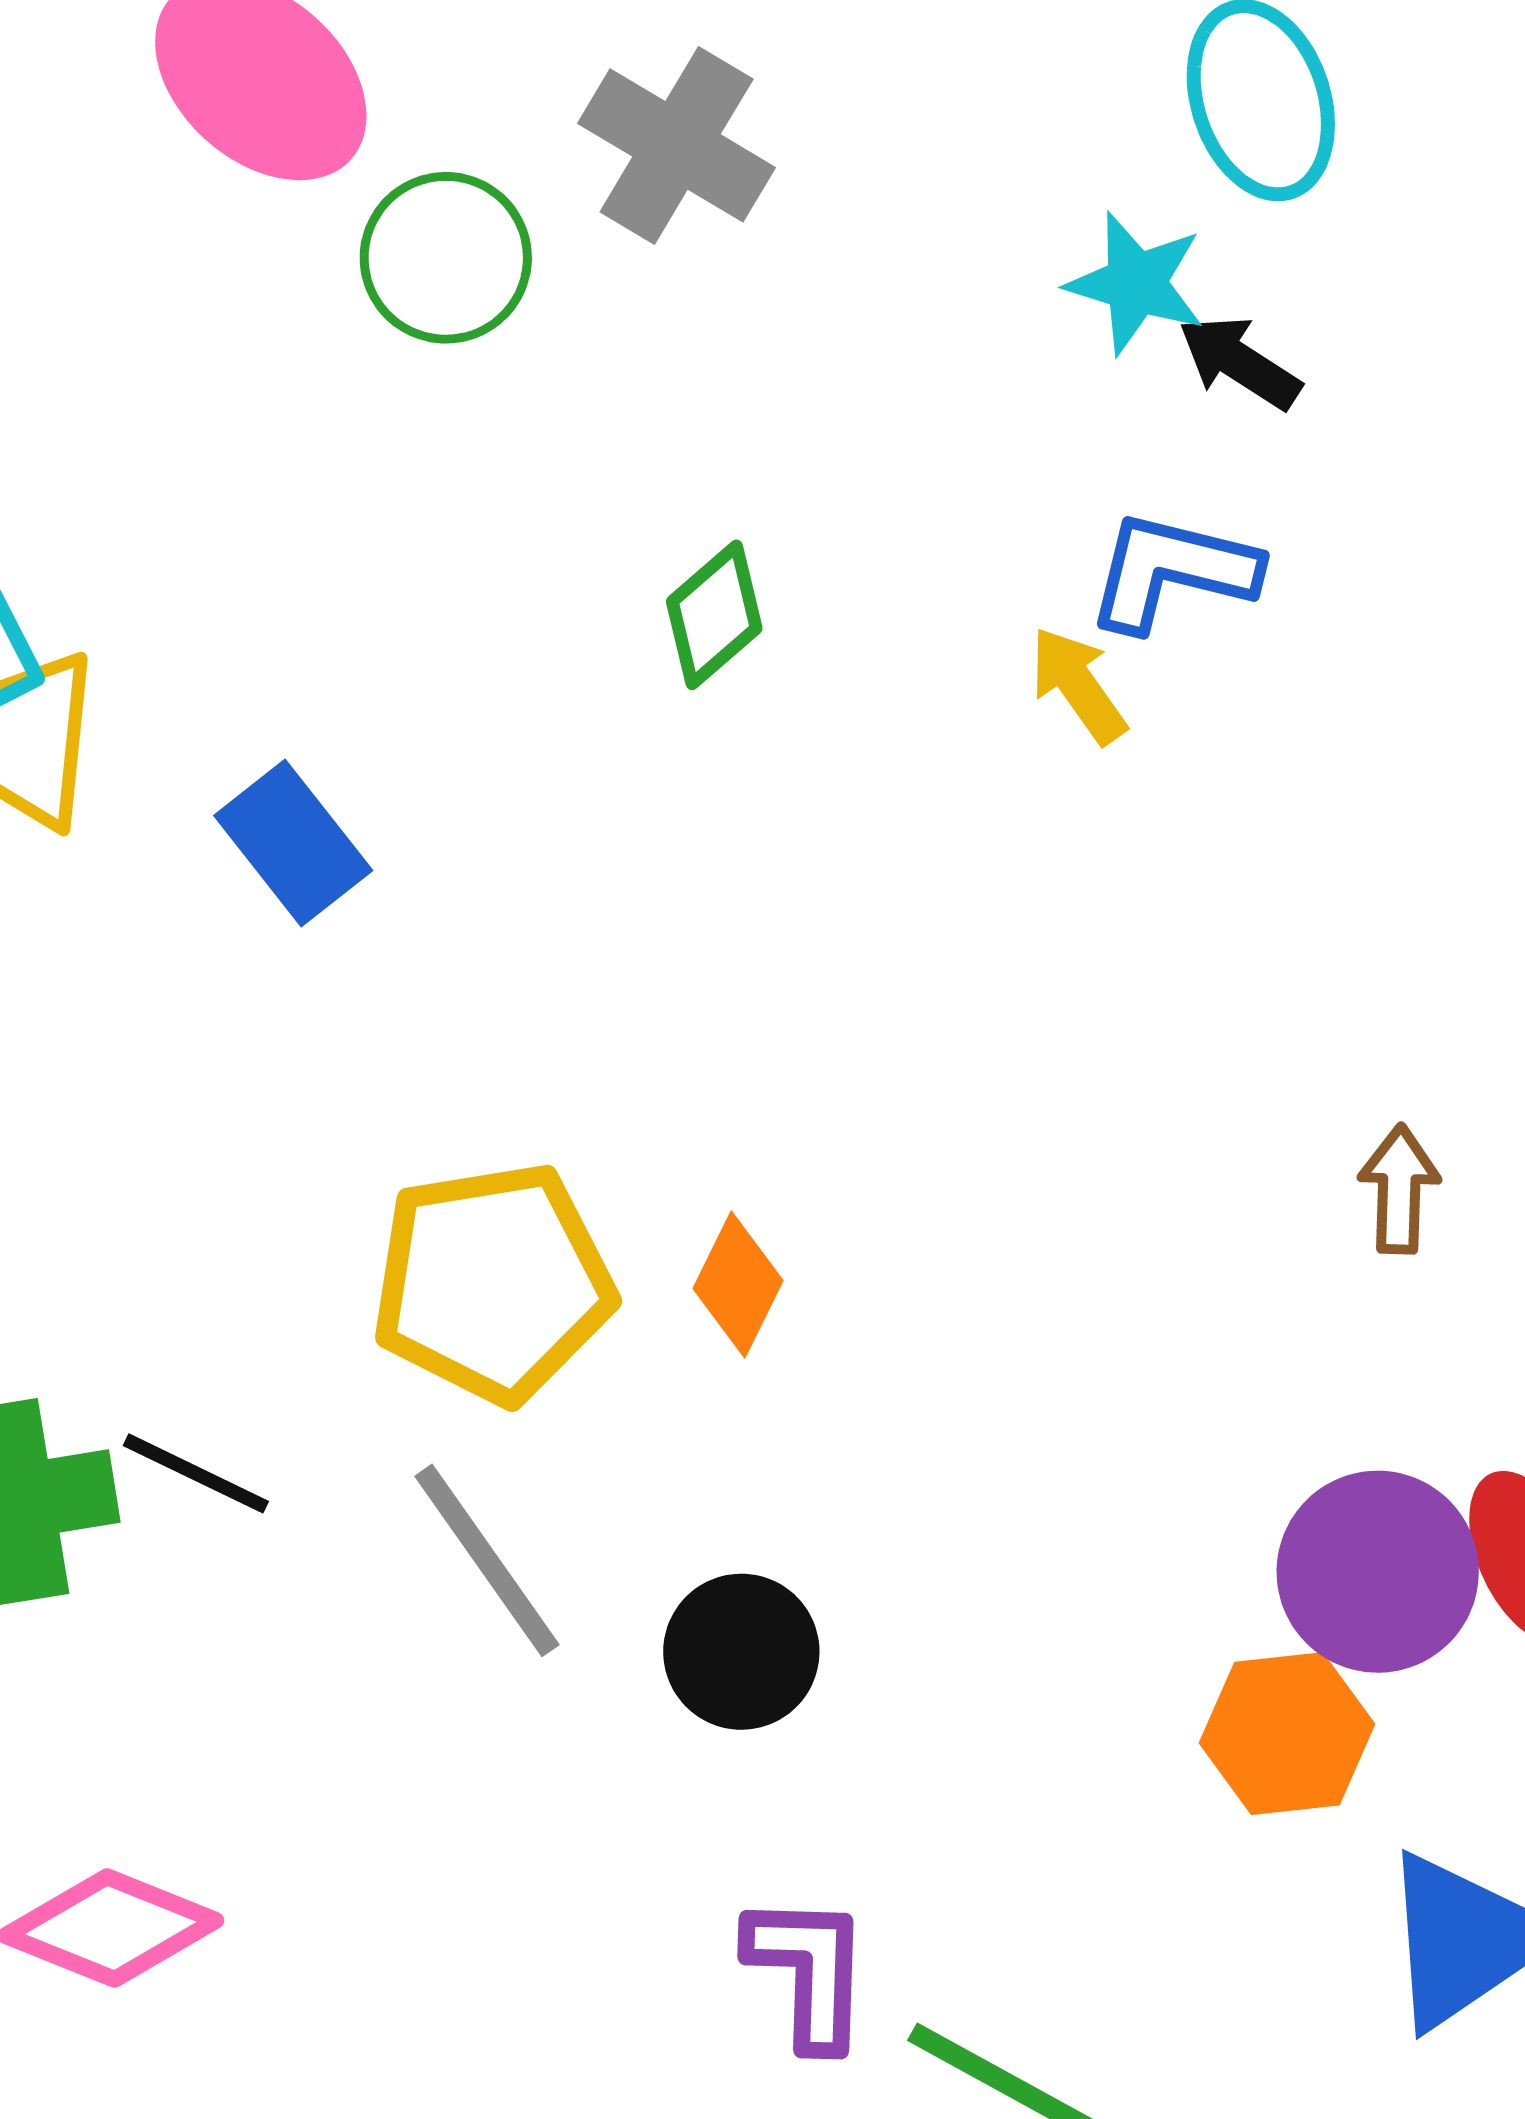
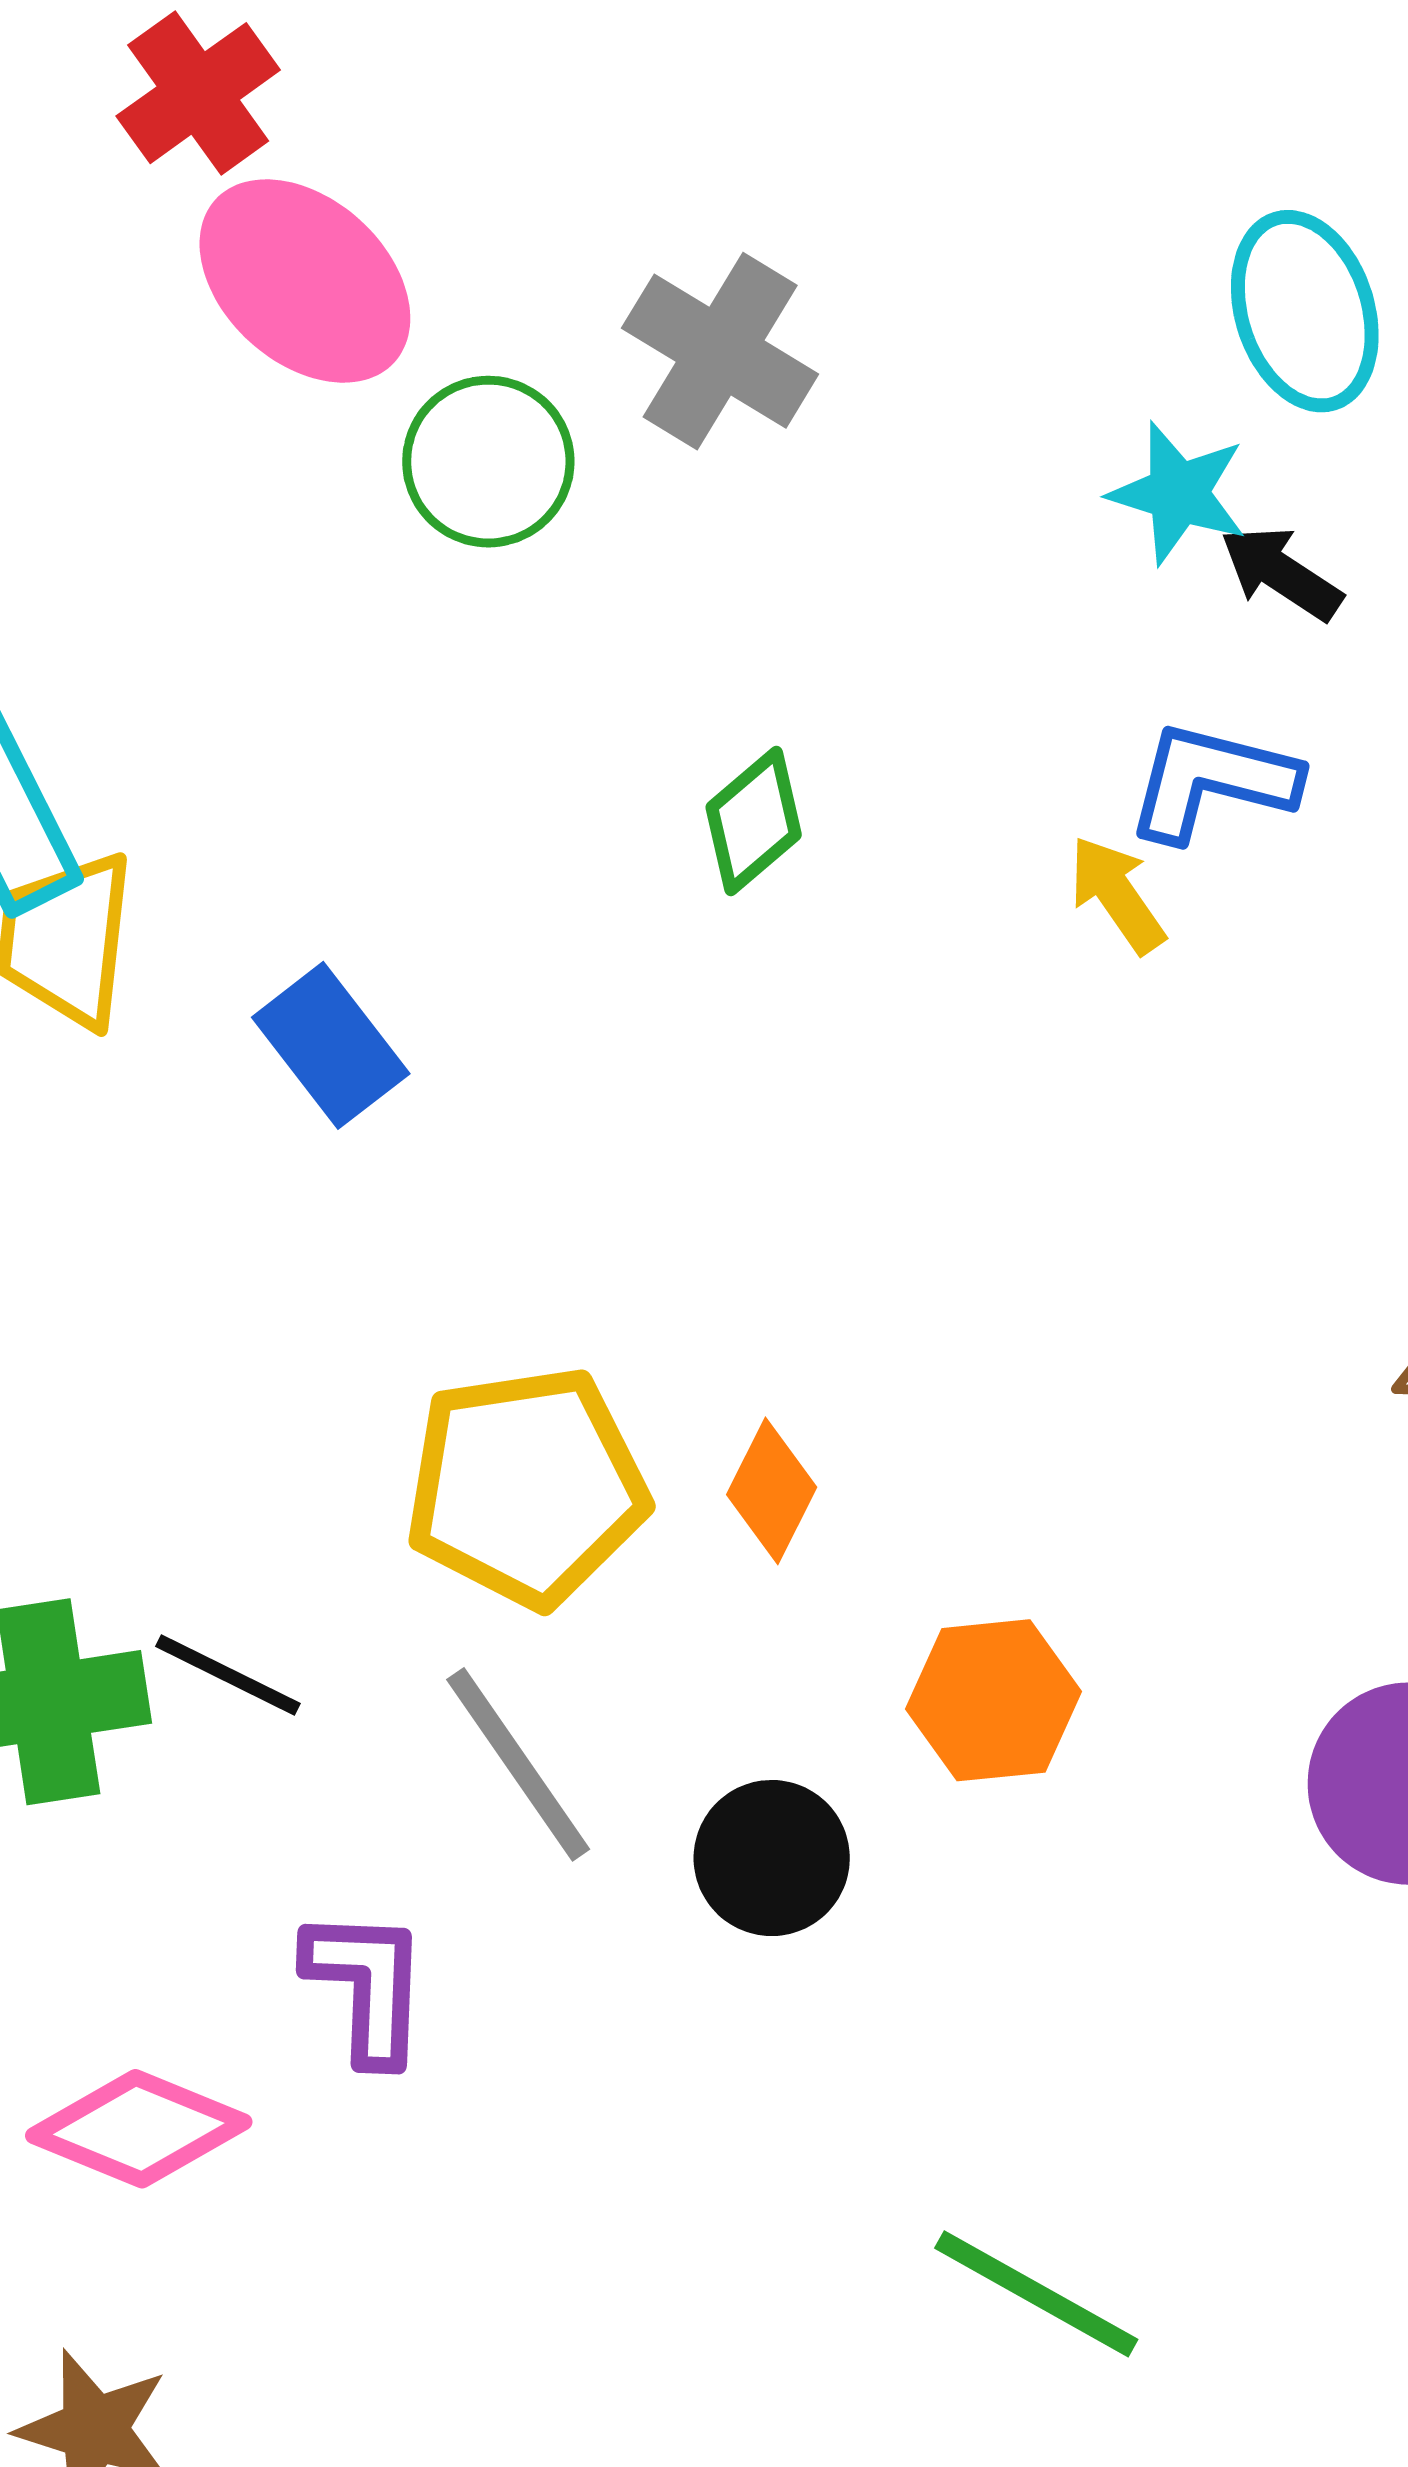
orange hexagon: (1287, 1734) -> (994, 1700), moved
purple L-shape: (809, 1971) -> (367, 1986), moved

